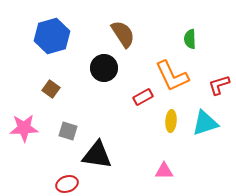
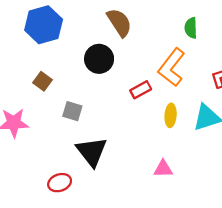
orange L-shape: (172, 76) -> (172, 67), turned 63
gray square: (68, 131) -> (72, 111), moved
black triangle: (97, 155) -> (92, 152), turned 44

